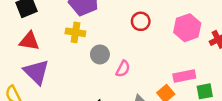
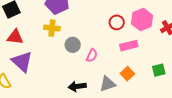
red circle: (141, 21) -> (117, 22), moved
pink rectangle: (184, 76) -> (129, 46), moved

